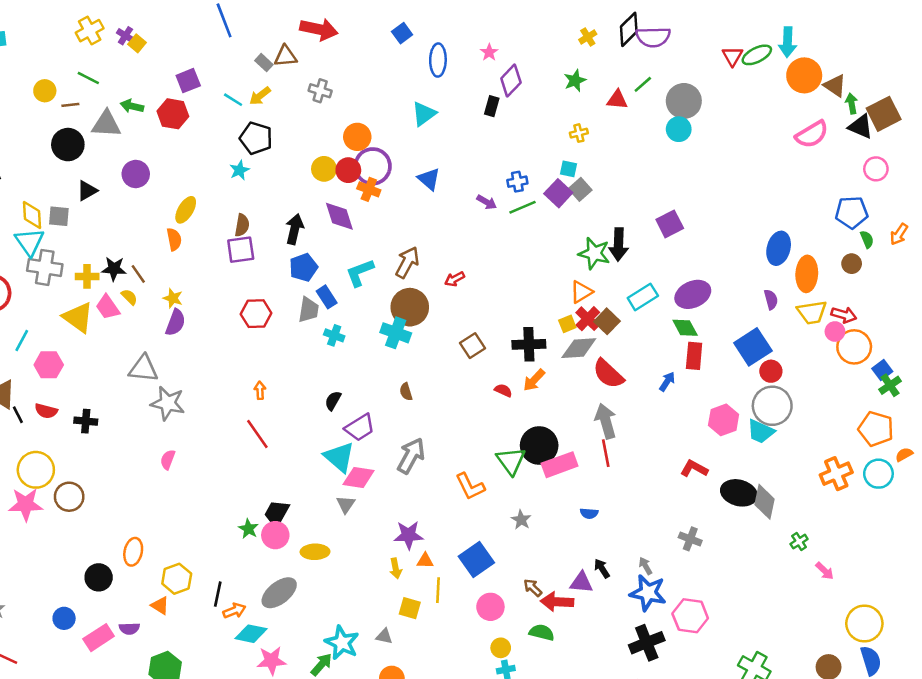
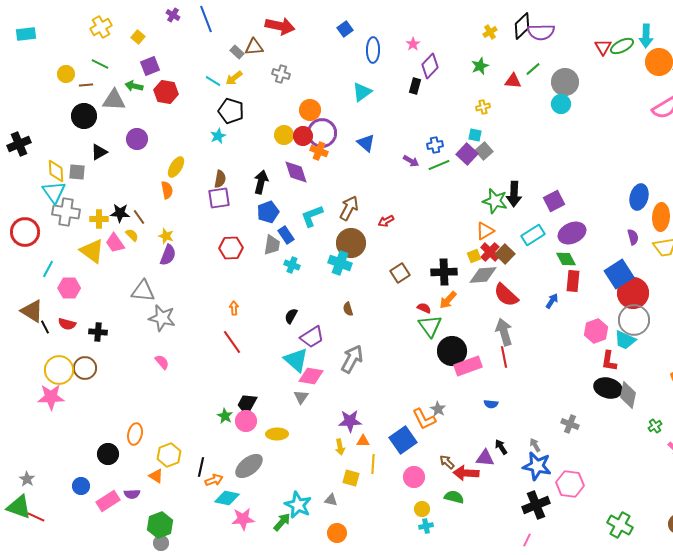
purple cross: (125, 36) -> (173, 15), moved
purple square: (188, 81) -> (150, 66), moved
purple square: (670, 224) -> (554, 201), moved
red circle: (771, 371) -> (633, 293), size x1.8
pink semicircle: (168, 460) -> (162, 362), turned 119
green triangle: (511, 461) -> (430, 326), moved
red L-shape: (694, 469) -> (609, 361), moved, turned -110
orange L-shape: (470, 486) -> (424, 419), moved
brown circle: (69, 497) -> (85, 368), moved

